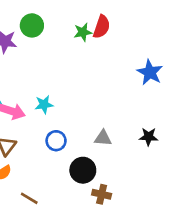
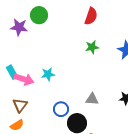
green star: (83, 32) -> (92, 47), moved
blue circle: (56, 141) -> (61, 109), moved

